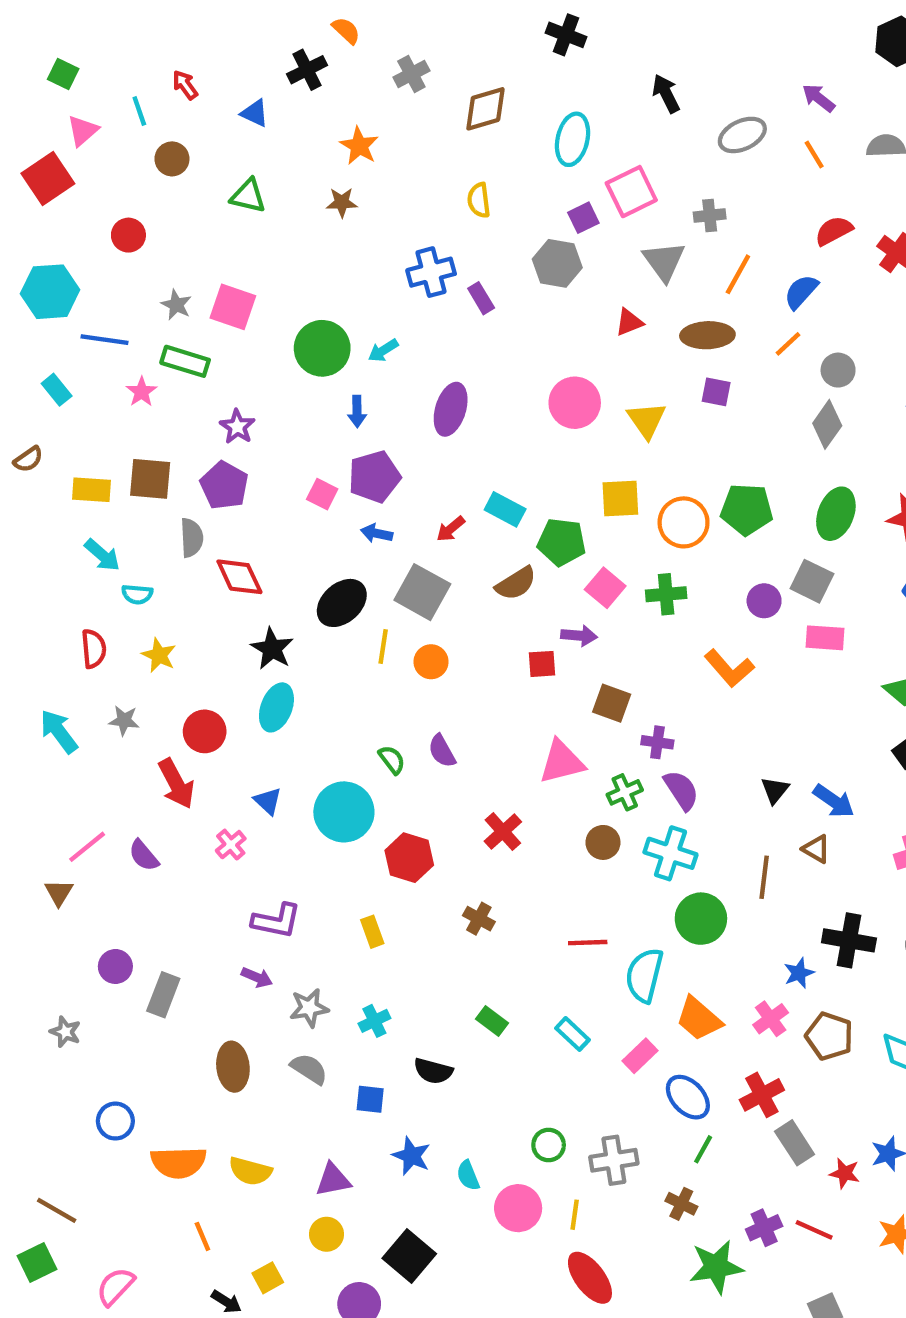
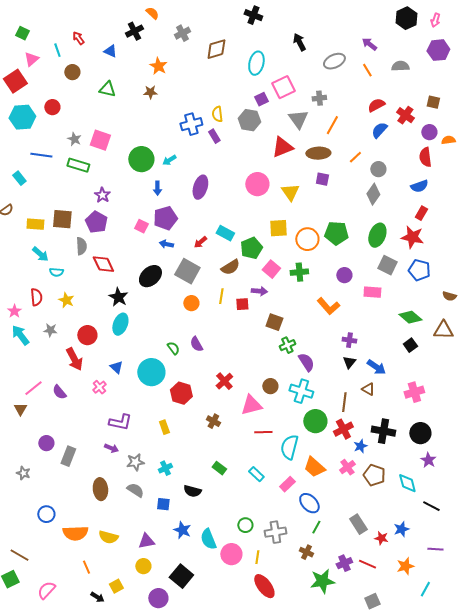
yellow semicircle: (479, 200) -> (217, 114), moved
cyan hexagon: (50, 292) -> (22, 117), moved
blue semicircle: (801, 292) -> (379, 130), moved
red triangle: (629, 322) -> (282, 147), size x1.6
pink star: (141, 392) -> (14, 311), moved
green pentagon: (562, 542) -> (251, 248), turned -30
gray square: (812, 581) -> (387, 265), moved
yellow line: (383, 647) -> (221, 296), moved
purple cross: (657, 742) -> (349, 340), moved
pink triangle: (562, 762) -> (251, 405), moved
green cross: (625, 792) -> (287, 345), moved
red cross: (762, 1095) -> (343, 429), moved
cyan semicircle: (468, 1175) -> (208, 539), size x1.5

